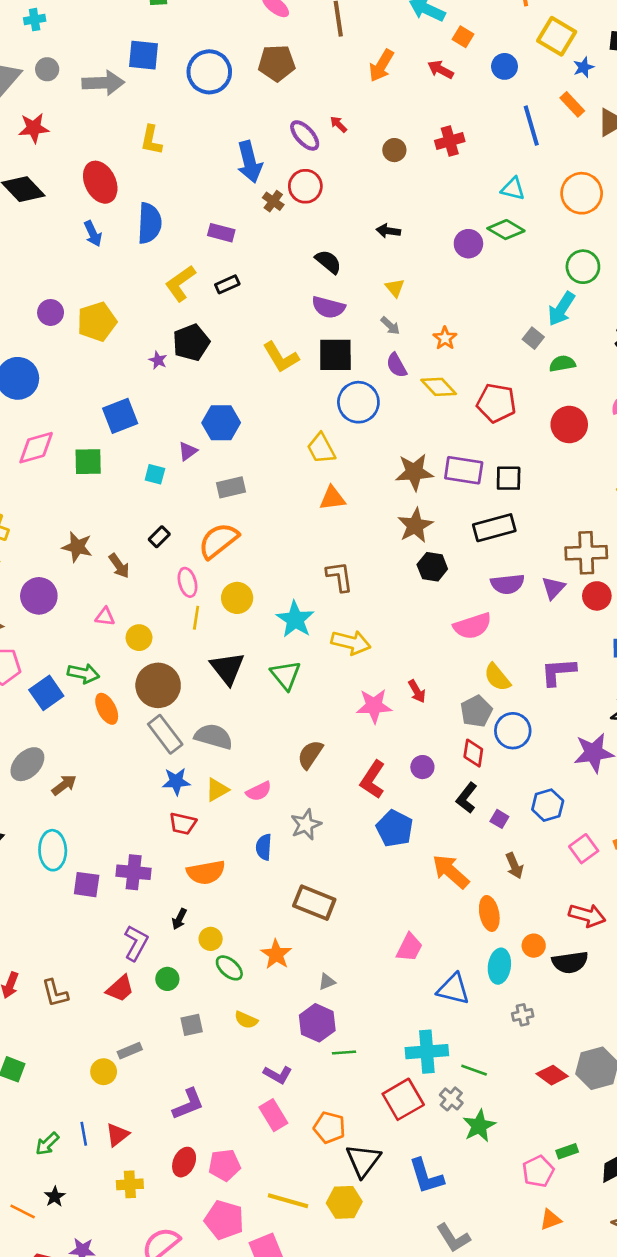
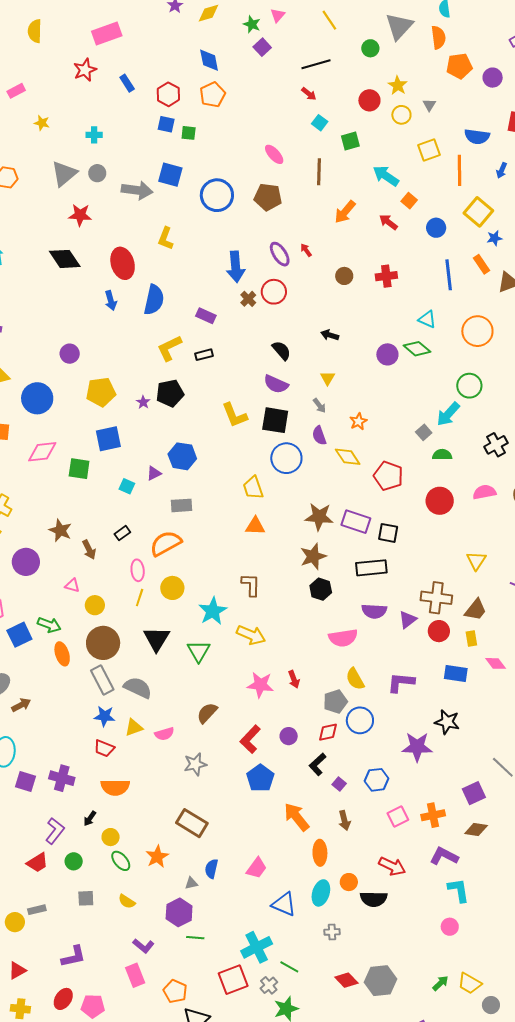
yellow pentagon: (97, 322) -> (101, 392), moved
red diamond: (473, 753) -> (328, 732), turned 60
blue semicircle: (264, 847) -> (211, 869), moved
cyan cross: (427, 1052) -> (257, 947), turned -32

